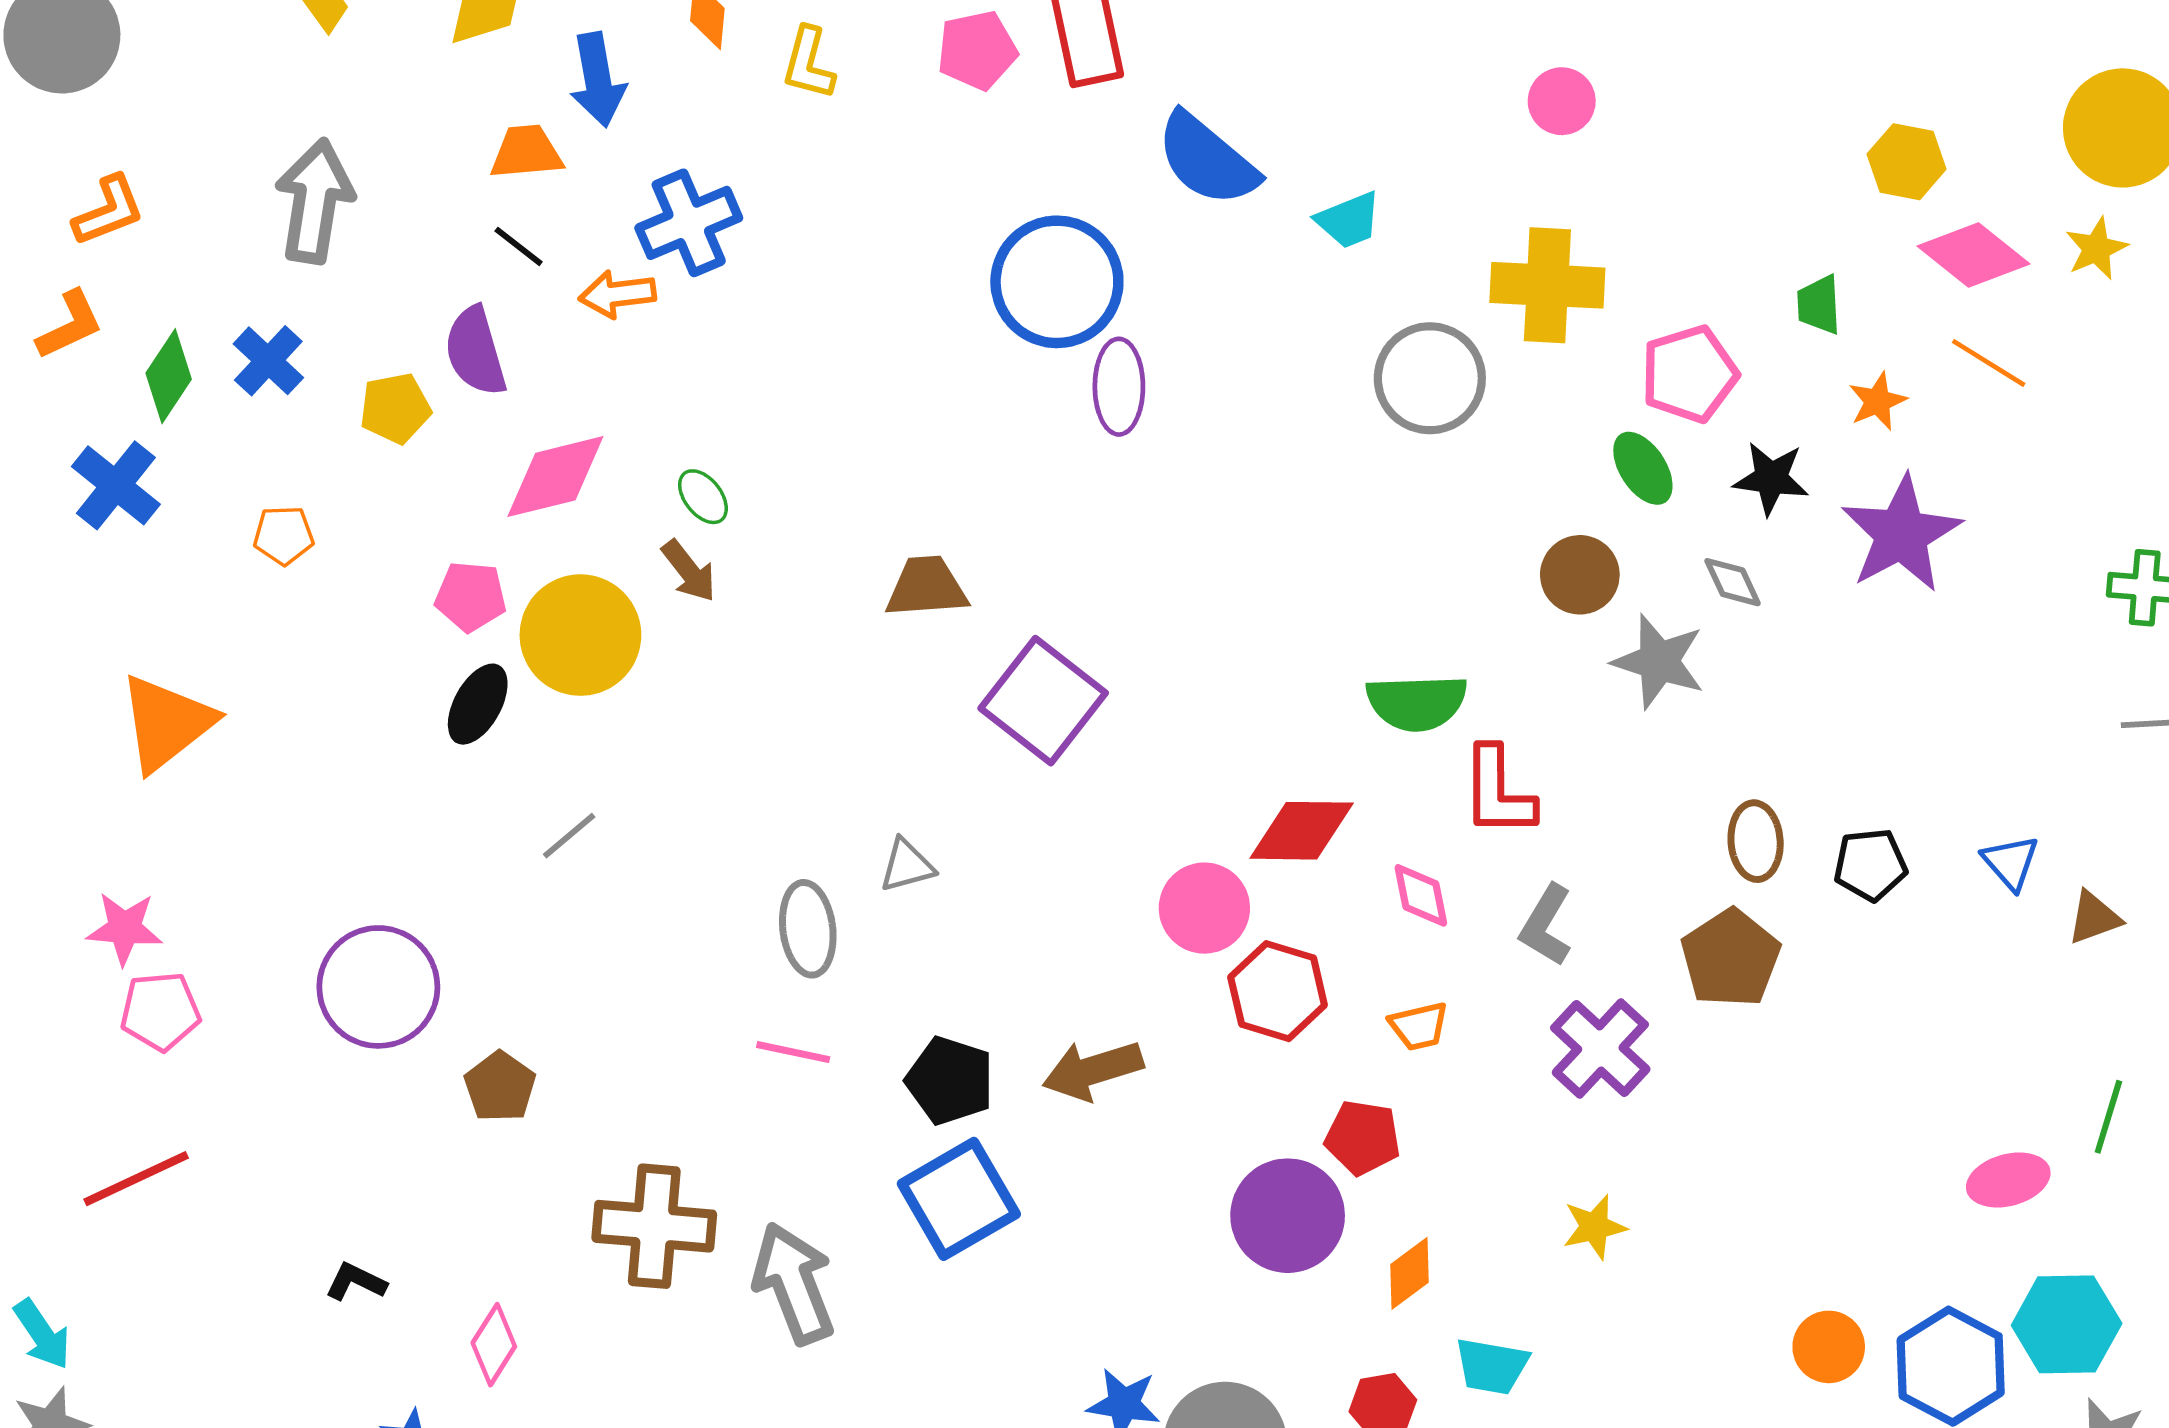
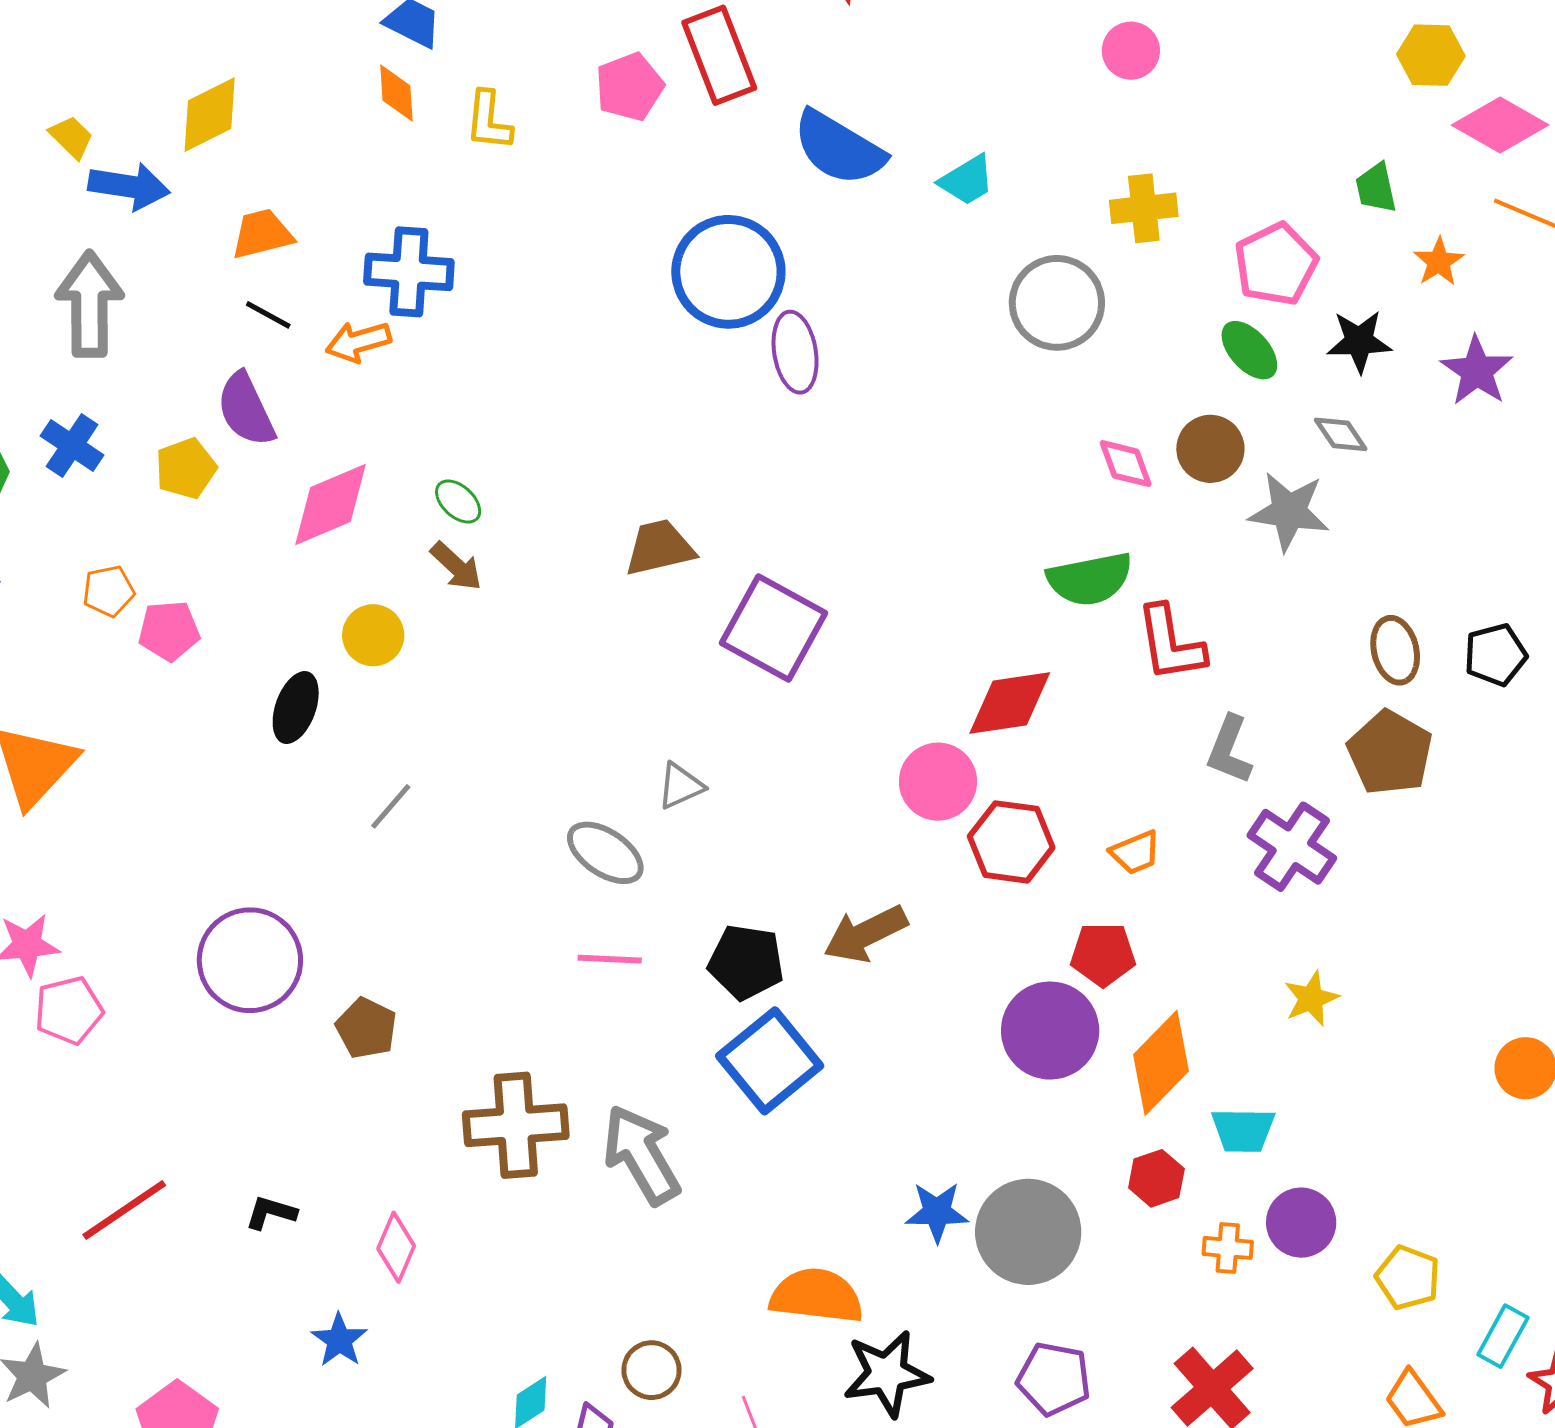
blue arrow: (598, 80) -> (129, 186), moved, turned -62
blue cross: (689, 223) -> (409, 272), turned 36
yellow cross: (1547, 285) -> (1144, 208), size x0.7
purple star: (1901, 534) -> (1477, 371), size x0.7
pink pentagon: (471, 596) -> (169, 631), moved
yellow circle: (580, 635) -> (373, 635), size x0.6
pink diamond: (1421, 895) -> (1126, 464), moved
gray ellipse: (808, 929) -> (605, 853), turned -40
red line: (136, 1179) -> (124, 1210), moved
orange diamond: (1410, 1273) -> (1161, 1063), size x1.6

